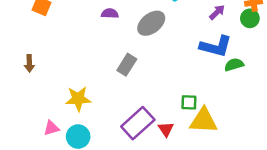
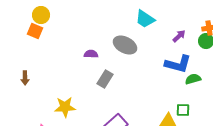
purple semicircle: (110, 13) -> (91, 54), moved
gray ellipse: (151, 23) -> (125, 45), turned 65
green square: (189, 102) -> (183, 110), moved

